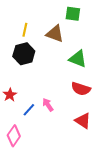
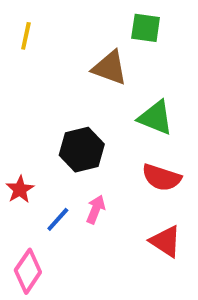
yellow line: (25, 30) -> (26, 36), moved
black hexagon: (24, 54) -> (82, 150), moved
pink arrow: (48, 105) -> (96, 209), turned 56

